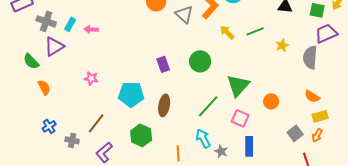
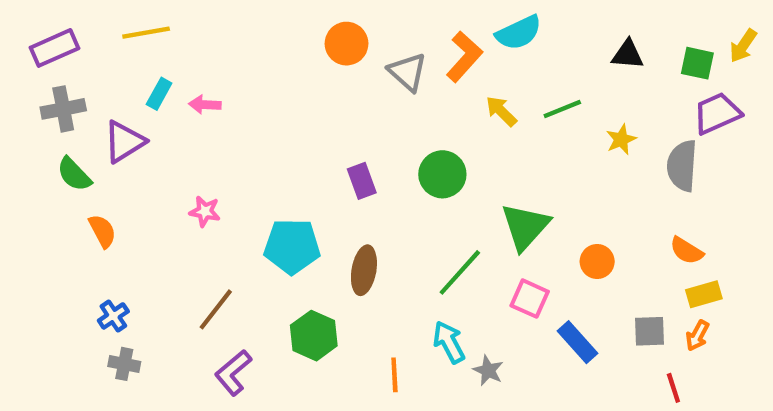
gray cross: (46, 21) -> (63, 109), moved, turned -30
gray square: (295, 133) -> (649, 331), turned 35
gray cross: (72, 140) -> (124, 364), moved
blue rectangle: (249, 146) -> (578, 342), moved, turned -42

